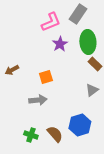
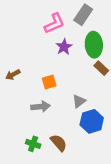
gray triangle: (92, 90) -> (79, 101), moved
blue hexagon: (80, 125) -> (92, 121), moved

